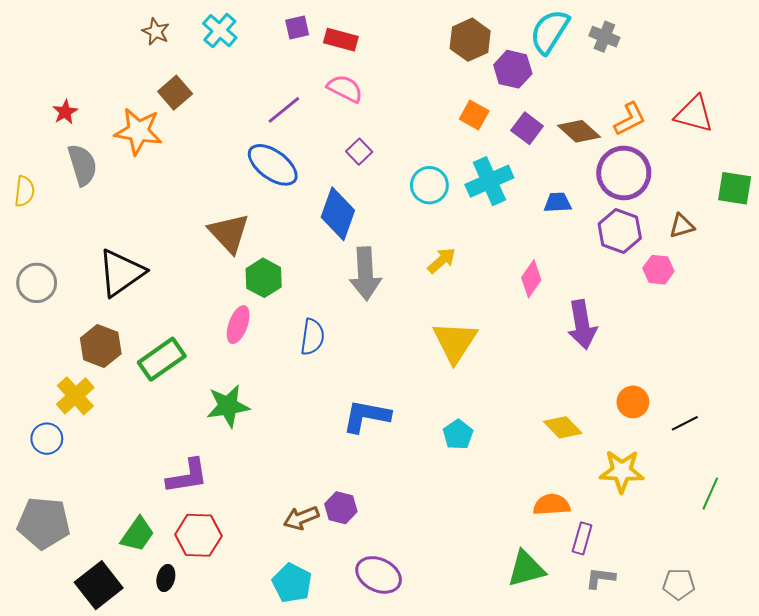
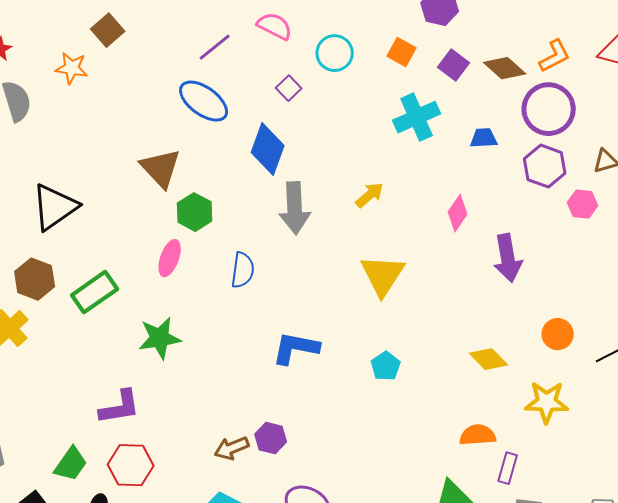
orange star: (138, 131) -> (72, 68), size x0.7
cyan circle: (429, 185) -> (335, 53), moved

